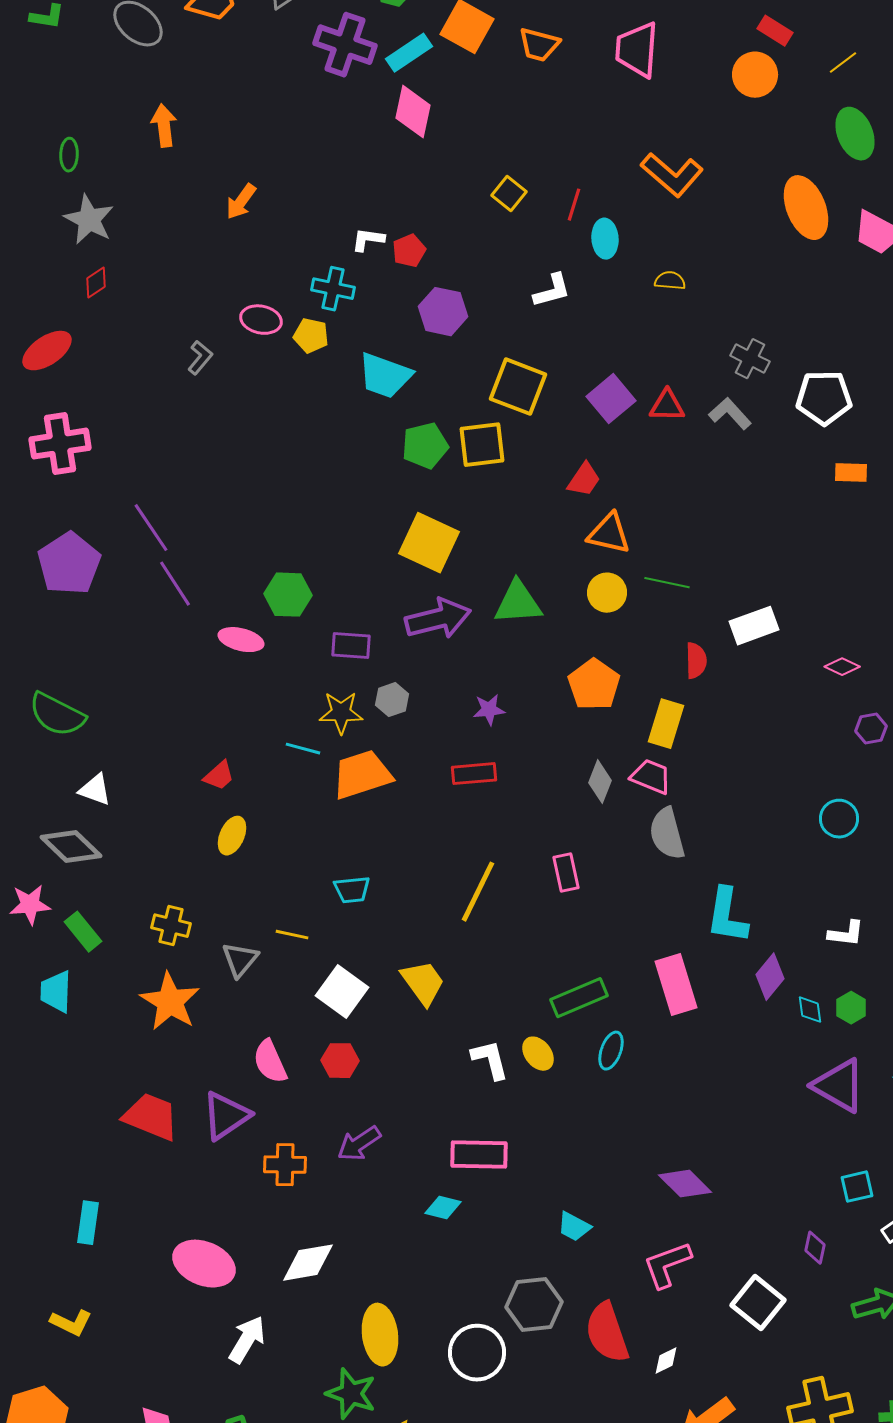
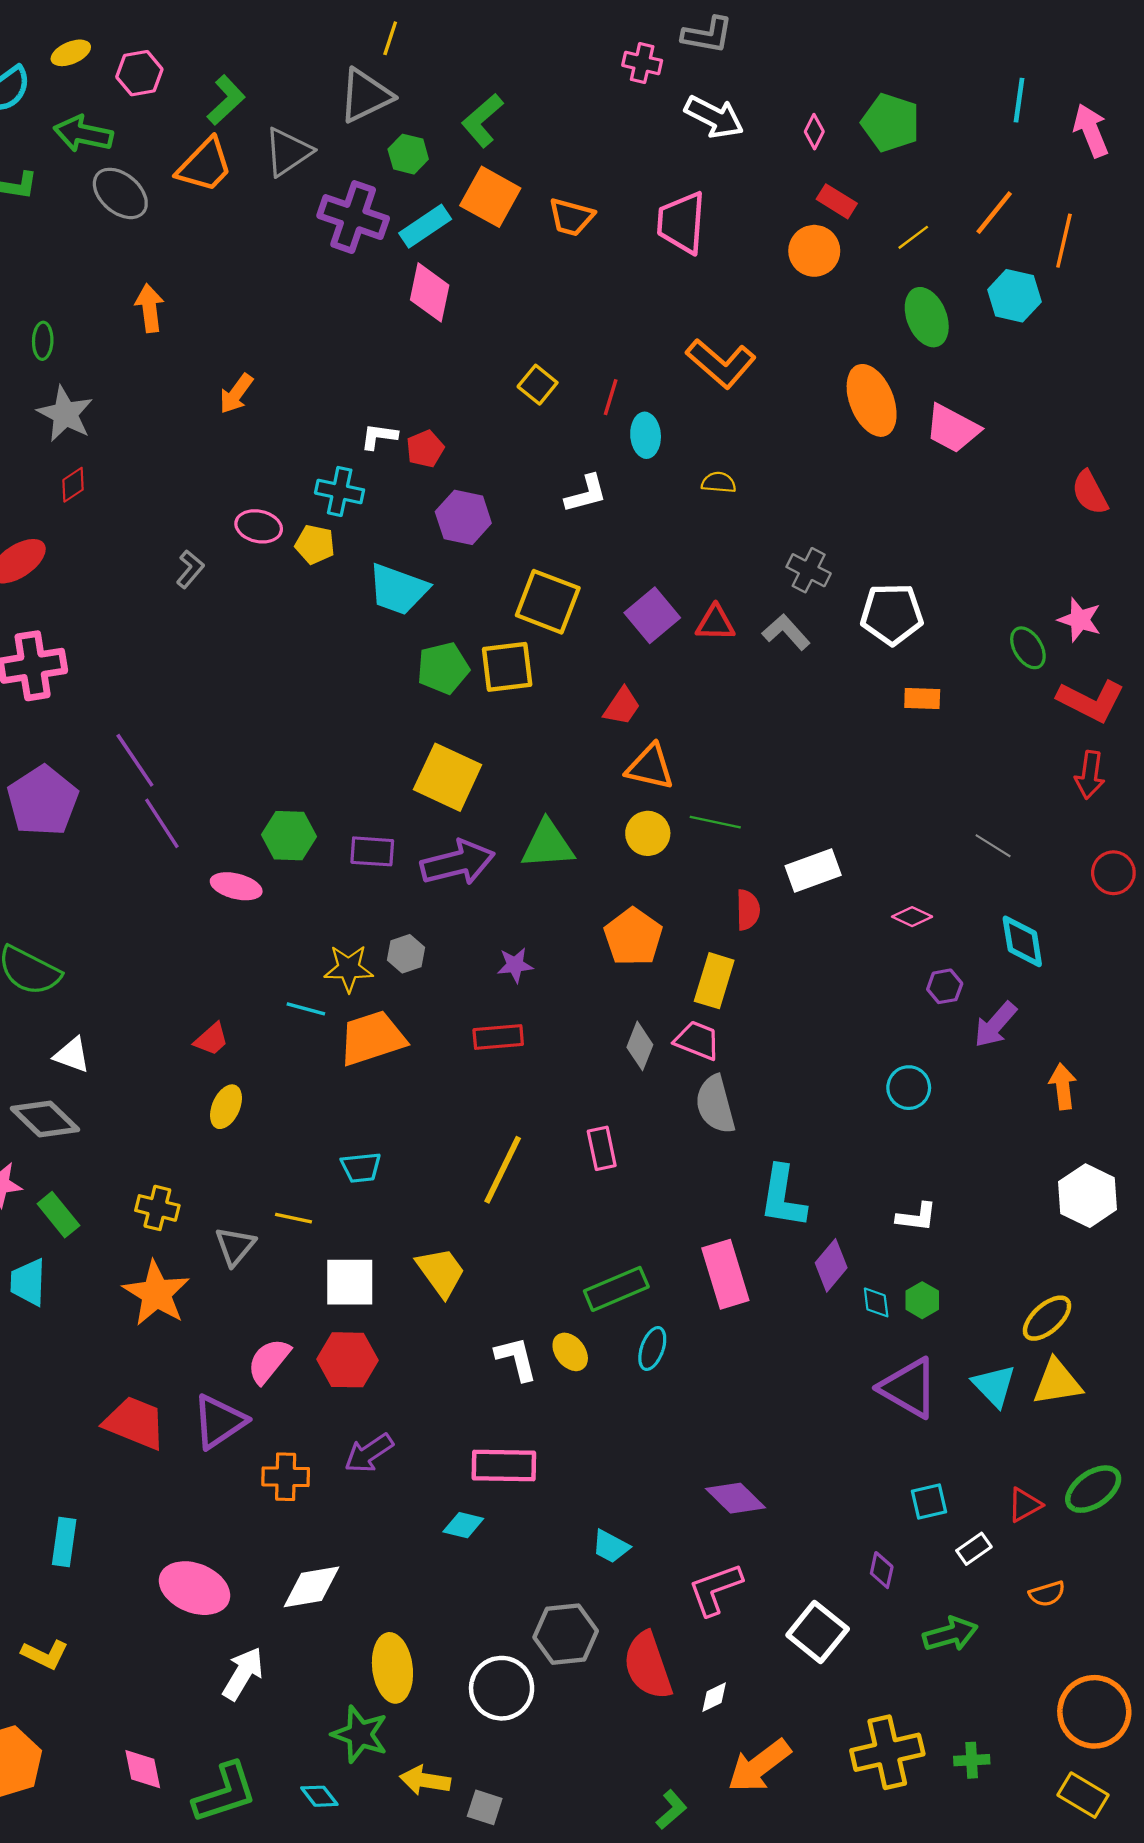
purple rectangle: (351, 646) -> (372, 851), moved
white square: (342, 992) -> (350, 1282), turned -36
red hexagon: (340, 1061) -> (347, 1360), size x1.4
pink semicircle: (270, 1062) -> (269, 1361), turned 63

